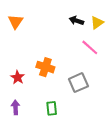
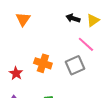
orange triangle: (15, 22) -> (23, 19), moved
gray square: (78, 83) -> (75, 65), moved

